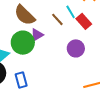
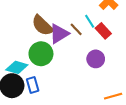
purple triangle: (37, 35) -> (59, 34), moved, size x1.5
blue rectangle: (21, 80) -> (33, 85), moved

